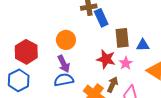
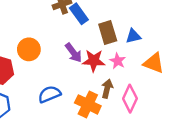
orange circle: (66, 40) -> (29, 49), moved
purple arrow: (64, 64) -> (73, 53), moved

